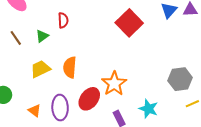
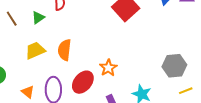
orange star: (114, 84) -> (108, 68), size x0.7

